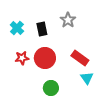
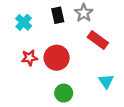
black rectangle: (42, 29) -> (58, 15), moved
red rectangle: (80, 58) -> (98, 40), moved

